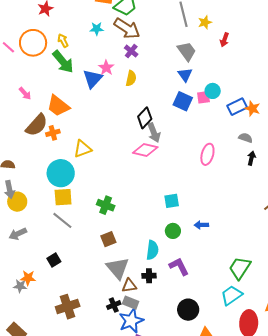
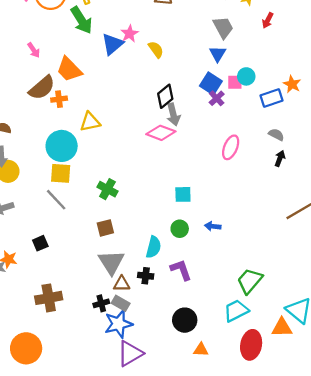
purple cross: (131, 51) -> (217, 98), moved
yellow semicircle: (131, 78) -> (156, 49), turned -56
orange star: (252, 109) -> (292, 84), moved

